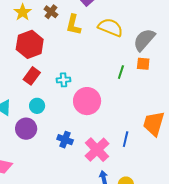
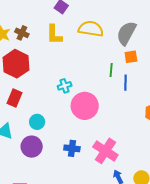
brown cross: (51, 12) -> (22, 33), moved
red rectangle: (32, 76) -> (14, 98), moved
cyan cross: (63, 80) -> (65, 86), moved
blue line: (126, 139) -> (125, 83), moved

